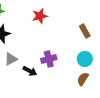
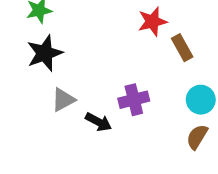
red star: (40, 16) -> (152, 22), moved
brown rectangle: (85, 31) -> (182, 48), moved

